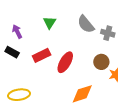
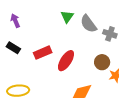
green triangle: (50, 23) -> (67, 17), moved
purple arrow: (17, 32) -> (15, 21), moved

